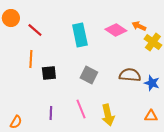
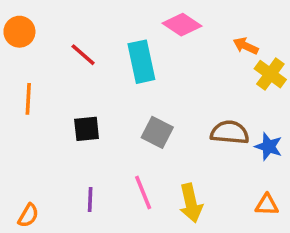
red line: (35, 30) -> (83, 55), moved
pink diamond: (116, 30) -> (182, 25), moved
orange line: (31, 59) -> (28, 99), moved

